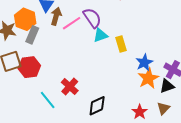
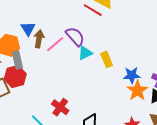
gray rectangle: (32, 35) -> (17, 60), turned -30
blue star: (144, 62) -> (132, 75), turned 30
red hexagon: (29, 67) -> (15, 77), moved

